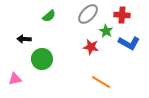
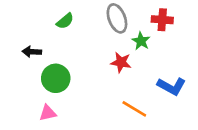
gray ellipse: (88, 14) -> (117, 18), turned -65
blue L-shape: (129, 43) -> (172, 86), moved
pink triangle: (15, 79) -> (48, 113), moved

